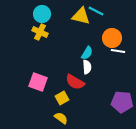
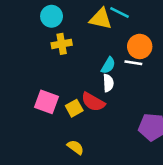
yellow cross: (40, 32) -> (62, 44), moved, turned -35
white line: (118, 51) -> (133, 63), moved
yellow square: (62, 98) -> (74, 108), moved

